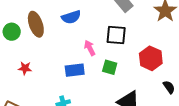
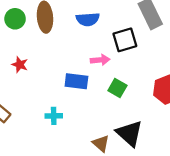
black square: (116, 35) -> (125, 40), moved, turned -35
pink arrow: (90, 48) -> (100, 60), turned 98

